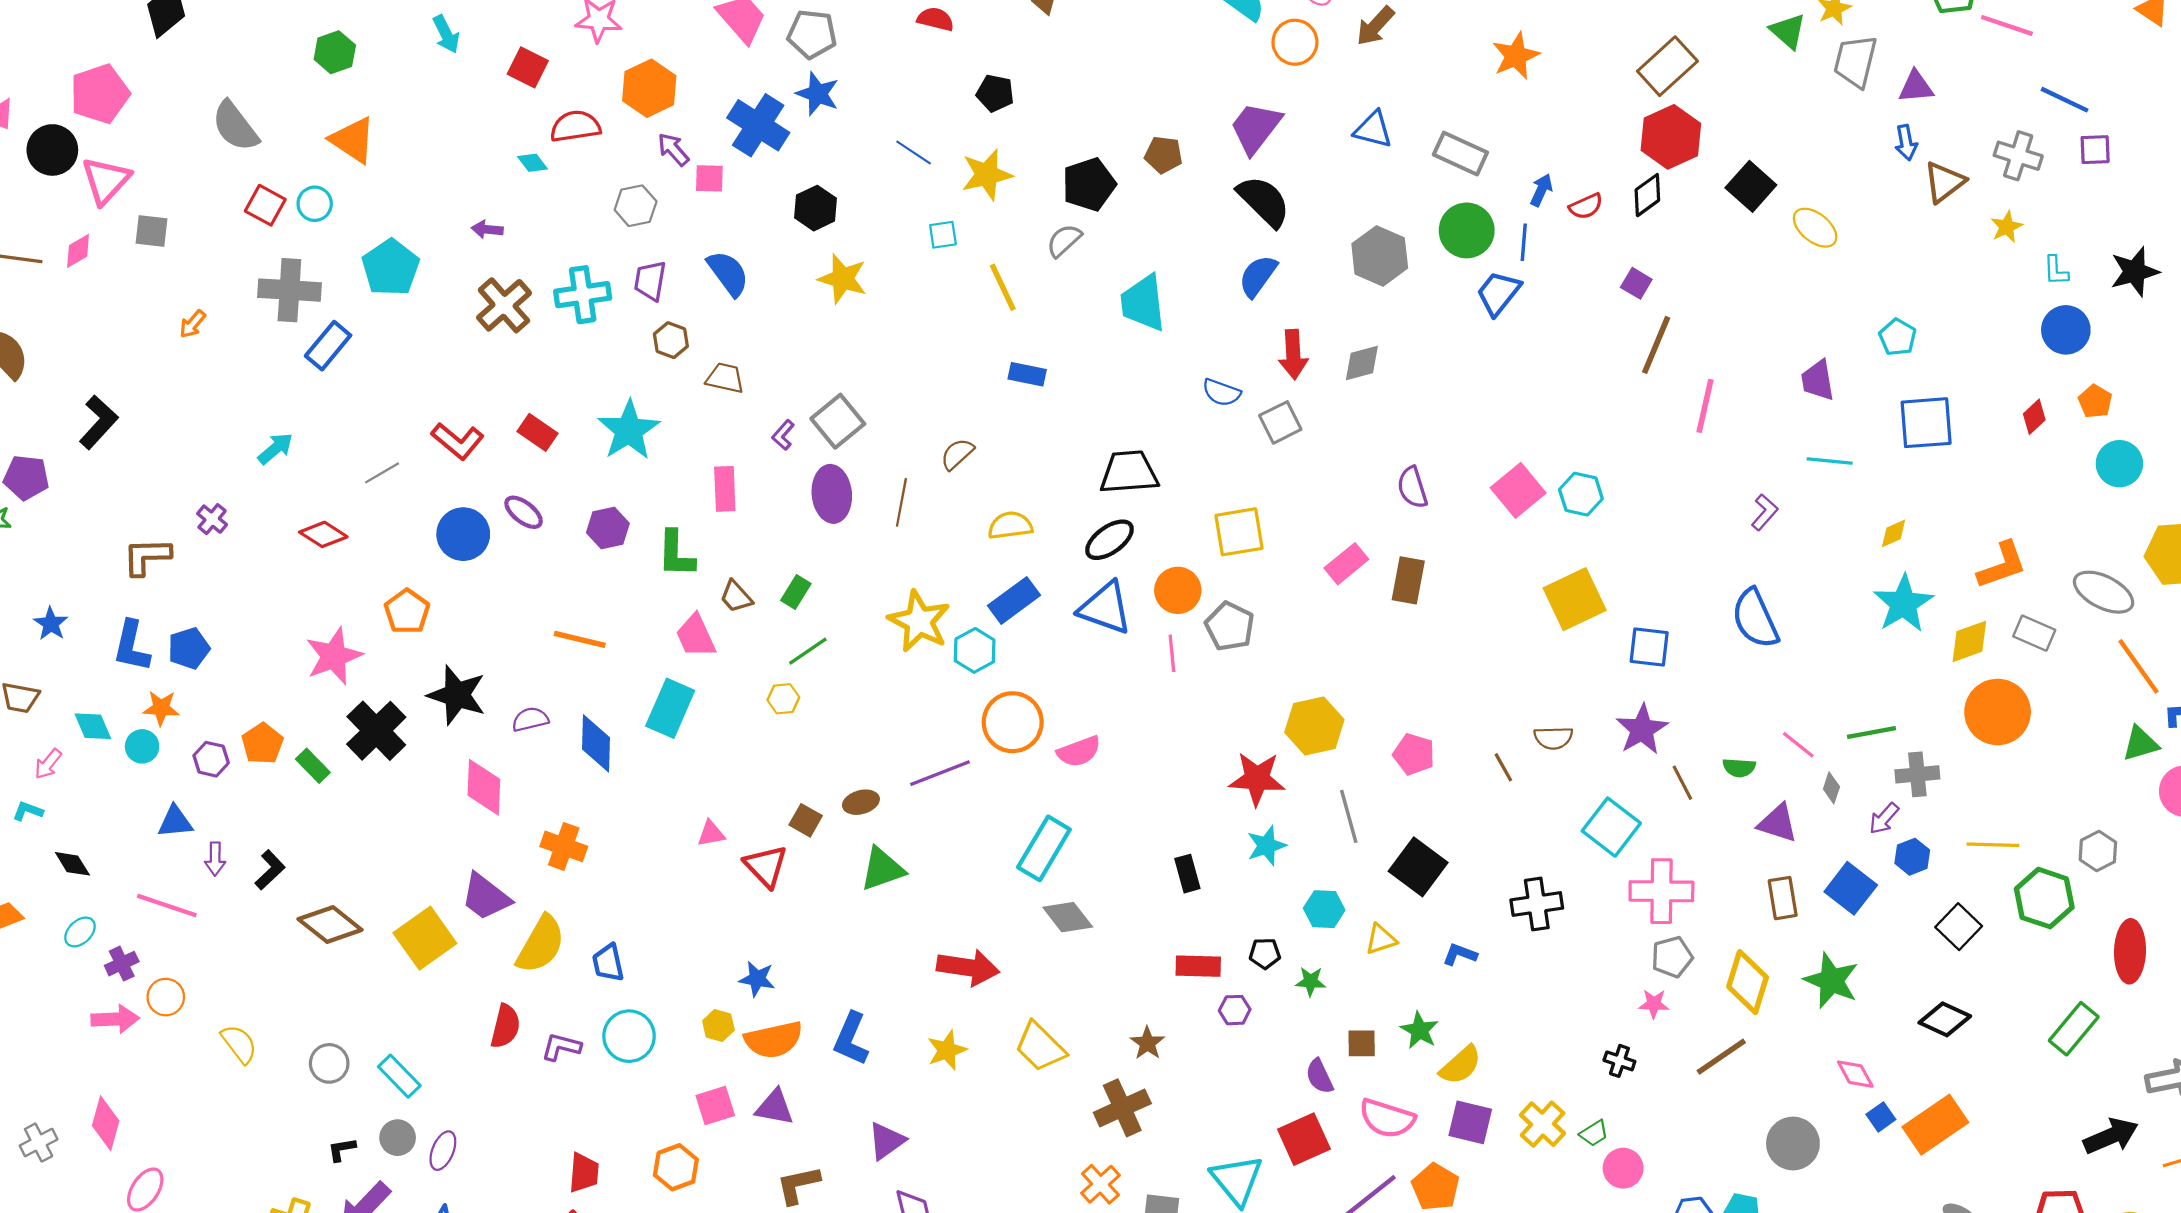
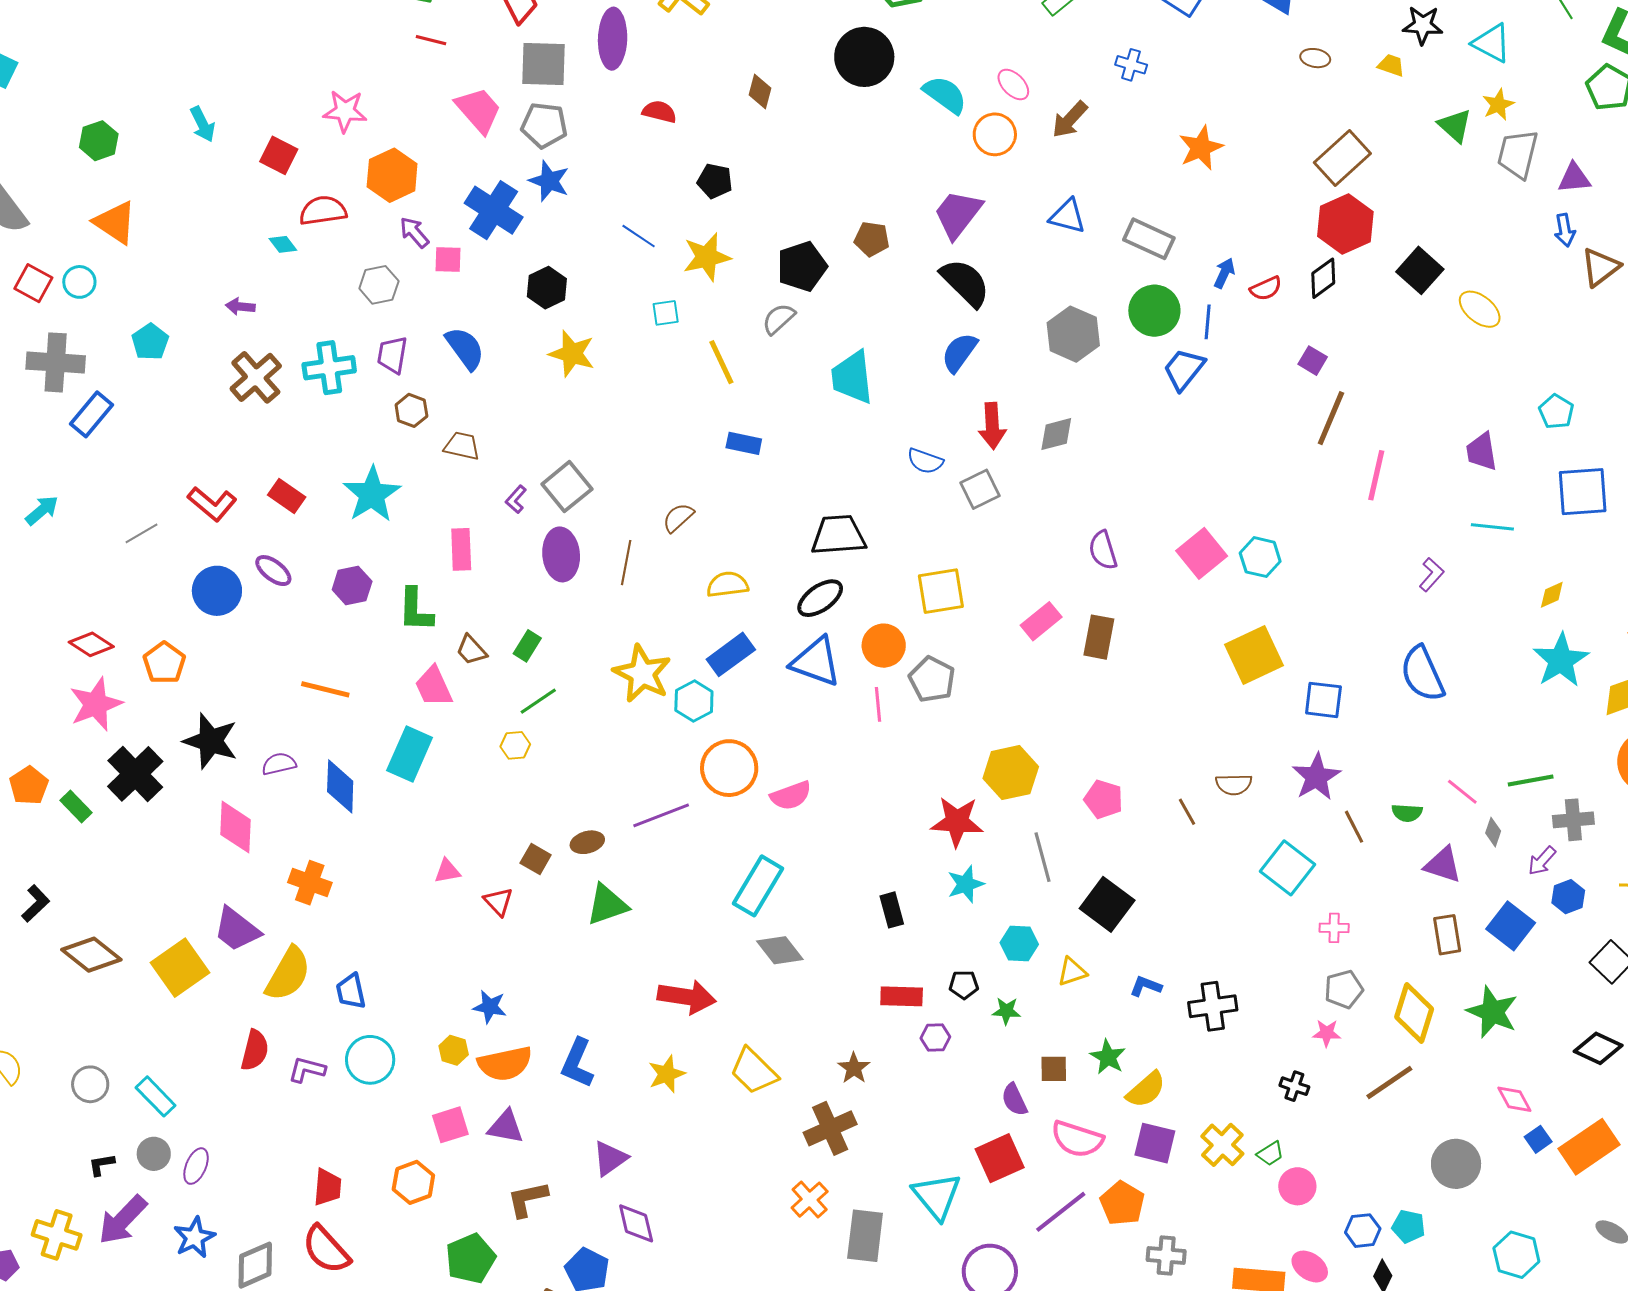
cyan pentagon: (391, 268) -> (150, 342), size x0.7
red diamond: (323, 534) -> (91, 644), moved
red triangle: (766, 866) -> (498, 902), size x0.7
pink cross: (1661, 891) -> (1334, 928), size x0.5
black cross: (1537, 904) -> (1213, 1006), moved

